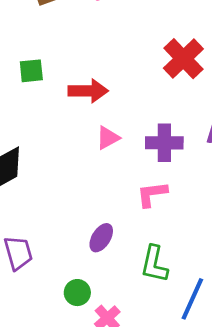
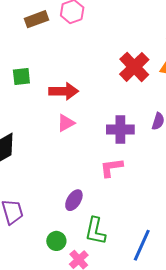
pink triangle: (108, 138) -> (66, 123), moved
green L-shape: (154, 264) -> (95, 231), moved

